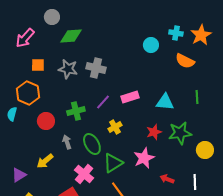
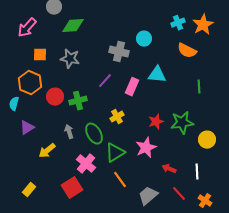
cyan cross: (176, 33) -> (178, 23), turned -32
cyan circle: (151, 45) -> (144, 39), moved
gray cross: (96, 68) -> (119, 52), moved
pink rectangle: (130, 97) -> (132, 87), turned -48
purple line: (103, 102) -> (105, 81), moved
cyan triangle: (165, 102) -> (157, 75), moved
red circle: (46, 121) -> (55, 97), moved
purple triangle: (19, 175) -> (27, 128), moved

